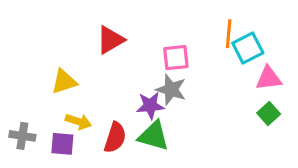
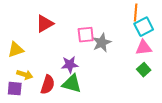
orange line: (229, 34) -> (136, 13), moved
cyan square: (248, 48) -> (144, 27), moved
gray star: (171, 90) -> (102, 43), moved, turned 30

